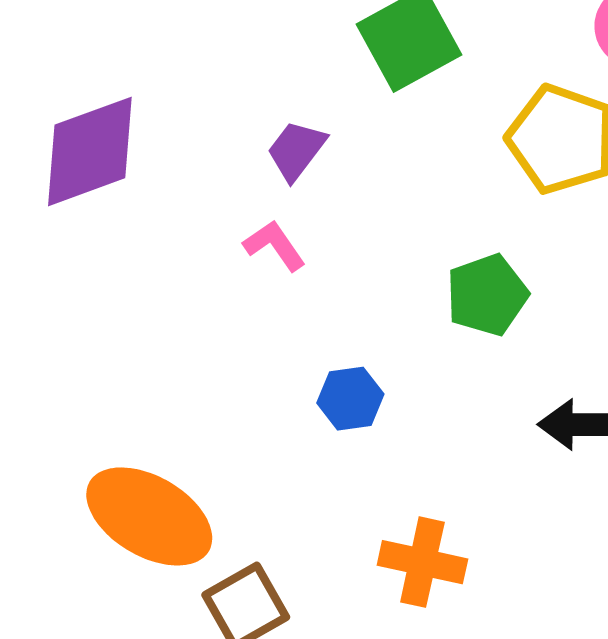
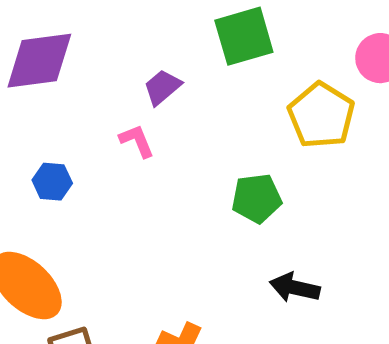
blue hexagon: (350, 399) -> (52, 182), moved

